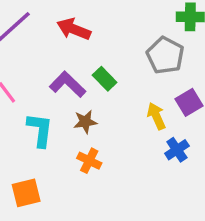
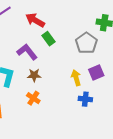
green rectangle: (105, 79) -> (49, 39), moved
blue cross: (177, 150) -> (85, 99), turned 32

